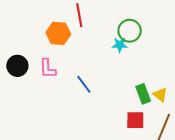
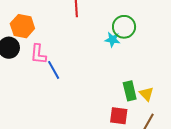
orange hexagon: (58, 33) -> (22, 26), moved
blue line: (84, 84) -> (54, 70), moved

